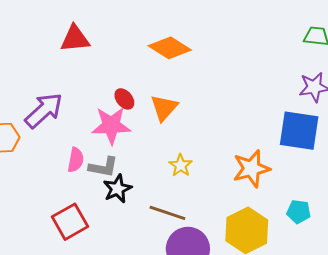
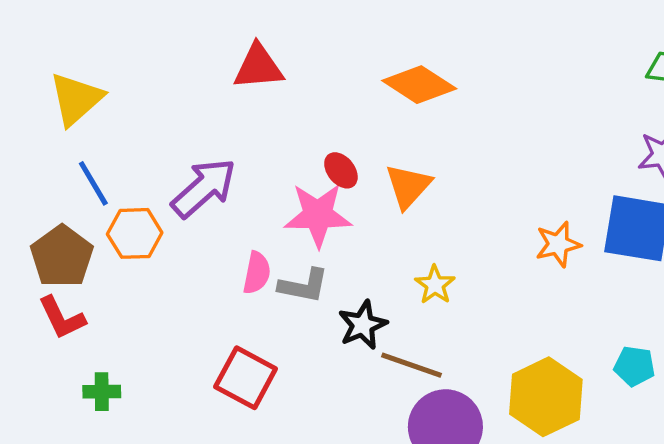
orange star: (251, 169) -> (558, 244), moved, size x0.7
black star: (117, 189) -> (363, 325), moved
red square: (70, 222) -> (246, 378), turned -33

